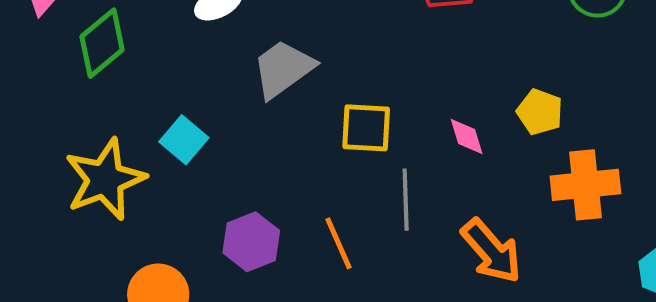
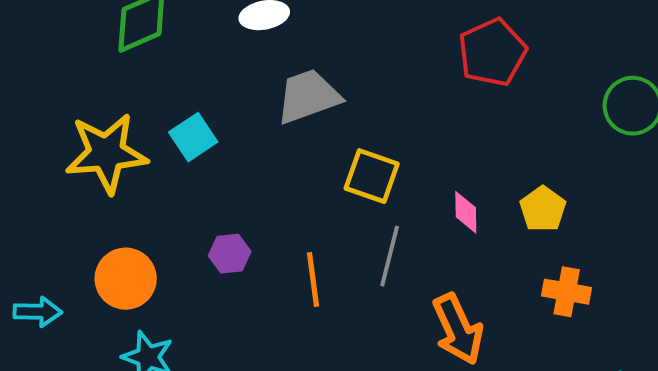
orange cross: (585, 185) -> (567, 292), size x0.7
purple hexagon: (251, 242) -> (230, 254), size x0.7

